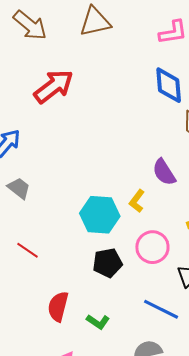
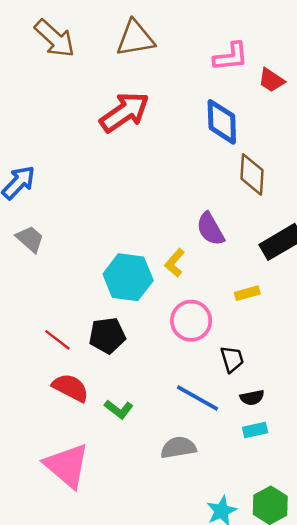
red arrow: (54, 86) -> (125, 112), moved
red line: (27, 250) -> (57, 340), moved
black pentagon: (107, 263) -> (107, 335), moved
red semicircle: (58, 306) -> (70, 388), turned 100

